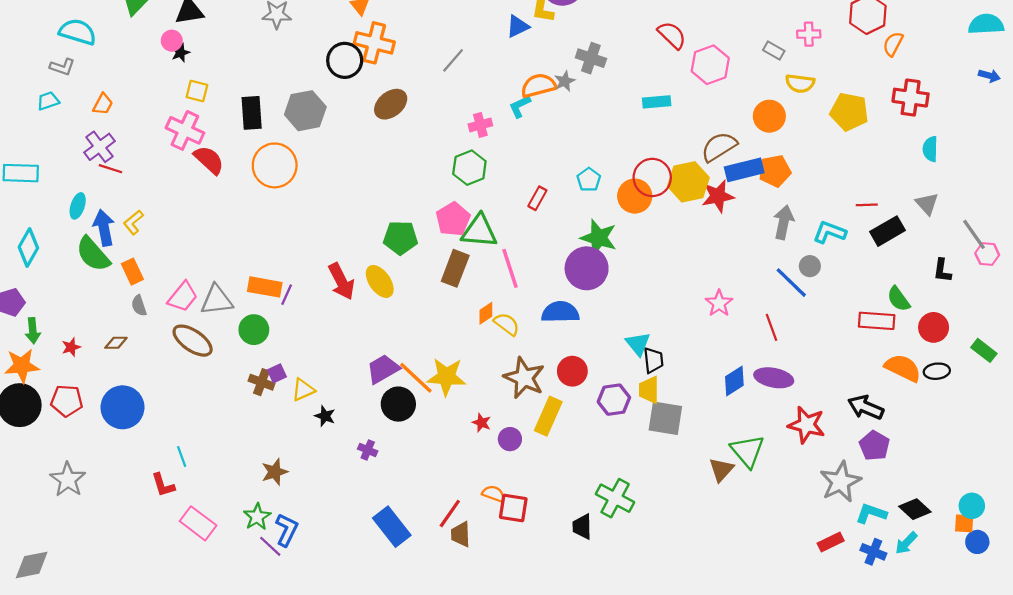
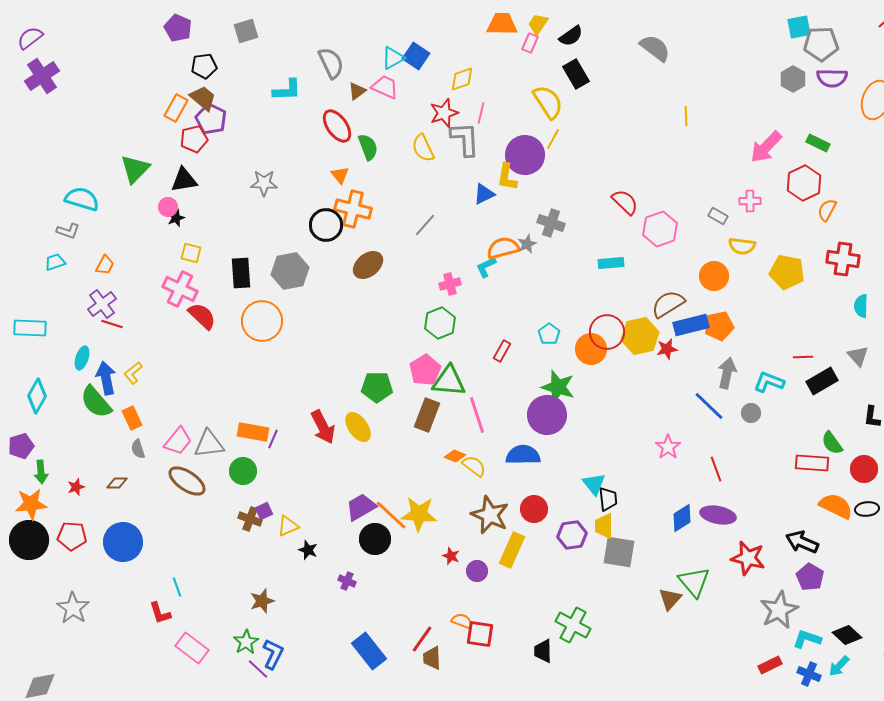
red star: (718, 196) -> (667, 349), size x0.7
blue line: (791, 283) -> (709, 406), moved
orange diamond: (486, 313) -> (455, 456), turned 55

